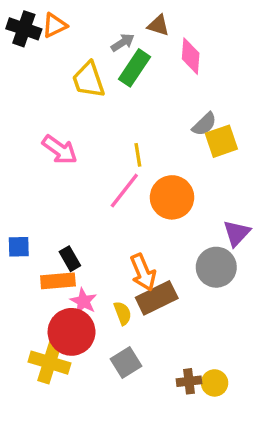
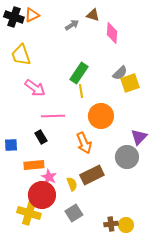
green rectangle: (135, 68) -> (79, 73), moved
yellow trapezoid: (89, 80) -> (21, 55), moved
pink line: (124, 191) -> (53, 116), moved, turned 50
black rectangle: (70, 259) -> (41, 137), moved
orange arrow: (143, 272) -> (84, 143), moved

